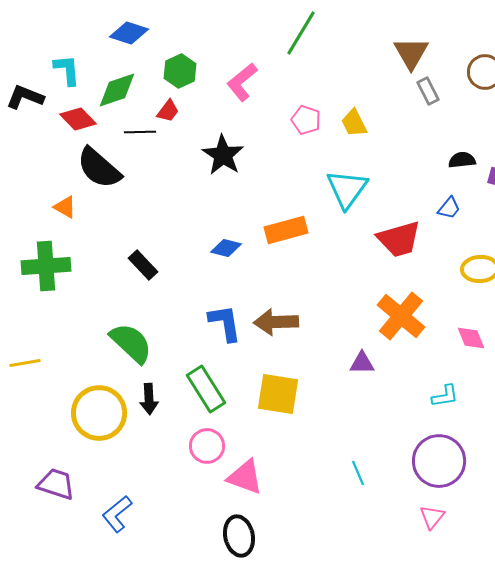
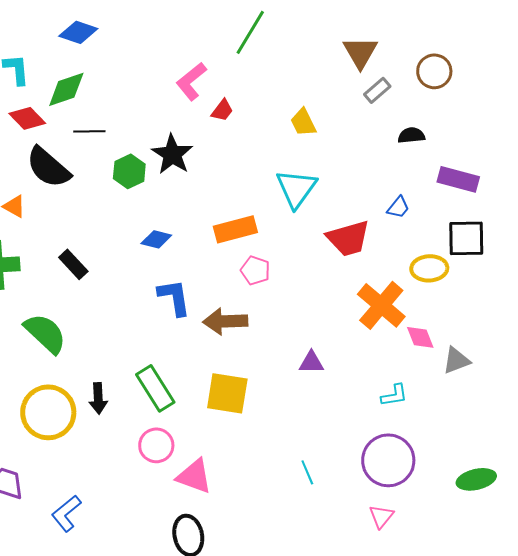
green hexagon: (180, 71) -> (129, 171), moved
gray rectangle: (428, 91) -> (377, 90), turned 76
red trapezoid: (168, 111) -> (222, 110), moved
pink pentagon: (306, 120) -> (255, 270), moved
black semicircle: (462, 160) -> (411, 135), moved
blue diamond: (226, 248) -> (156, 239), moved
black rectangle: (143, 265) -> (73, 264), moved
orange cross: (401, 316) -> (381, 305), moved
blue L-shape: (225, 323) -> (174, 297), moved
green semicircle: (131, 343) -> (45, 333), moved

